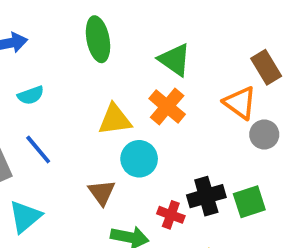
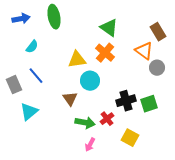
green ellipse: (98, 39) -> (54, 17), moved
cyan semicircle: (31, 95) -> (32, 47), turned -32
red cross: (171, 215) -> (107, 119), moved, turned 32

